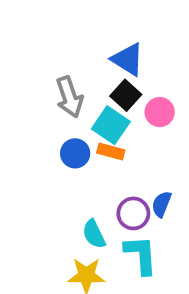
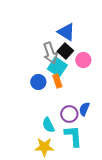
gray arrow: (69, 97) -> (50, 53), moved
orange rectangle: (111, 151) -> (57, 81), turned 56

